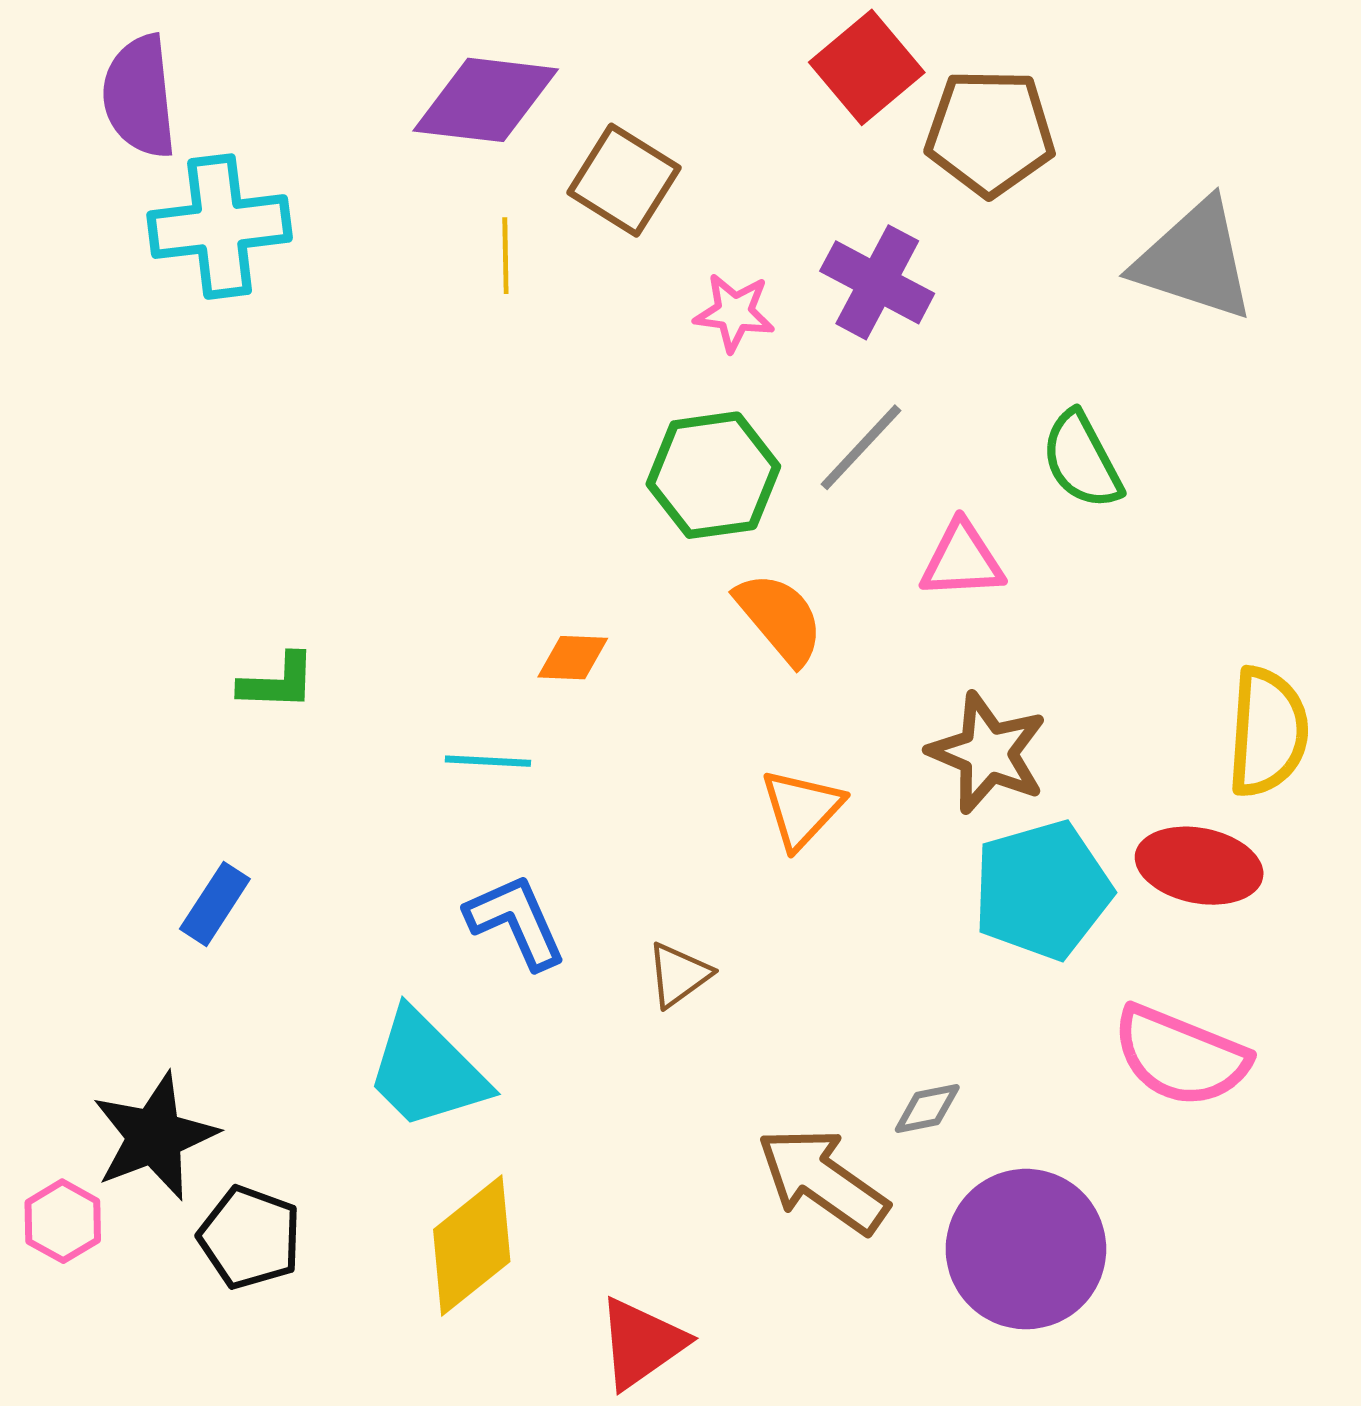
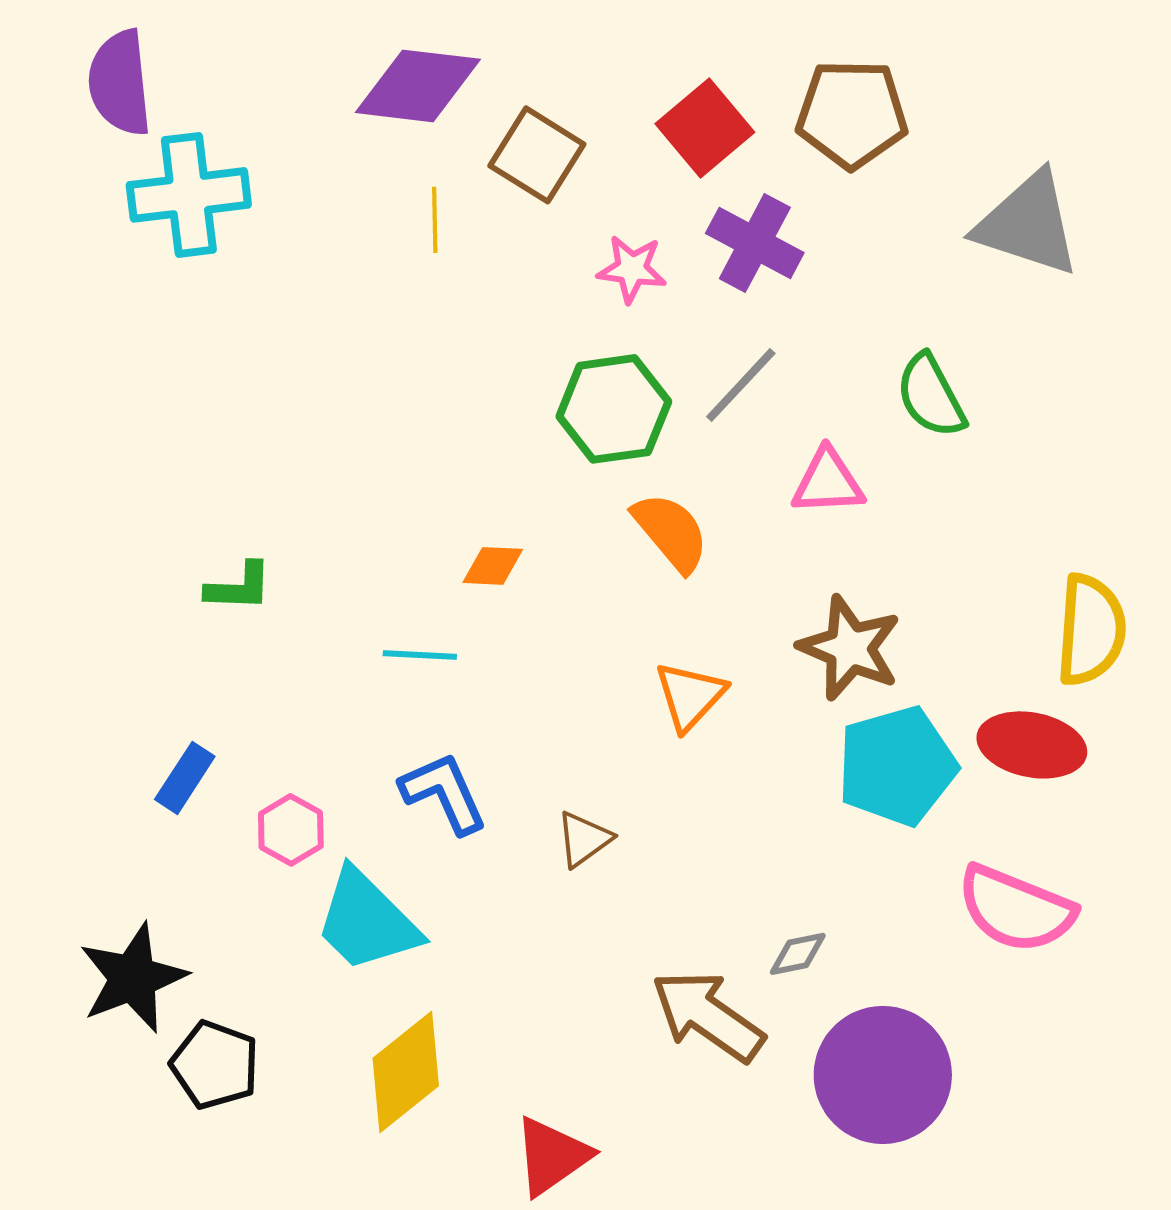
red square: (867, 67) -> (705, 128), moved
pink hexagon: (63, 1221) -> (291, 830), moved

